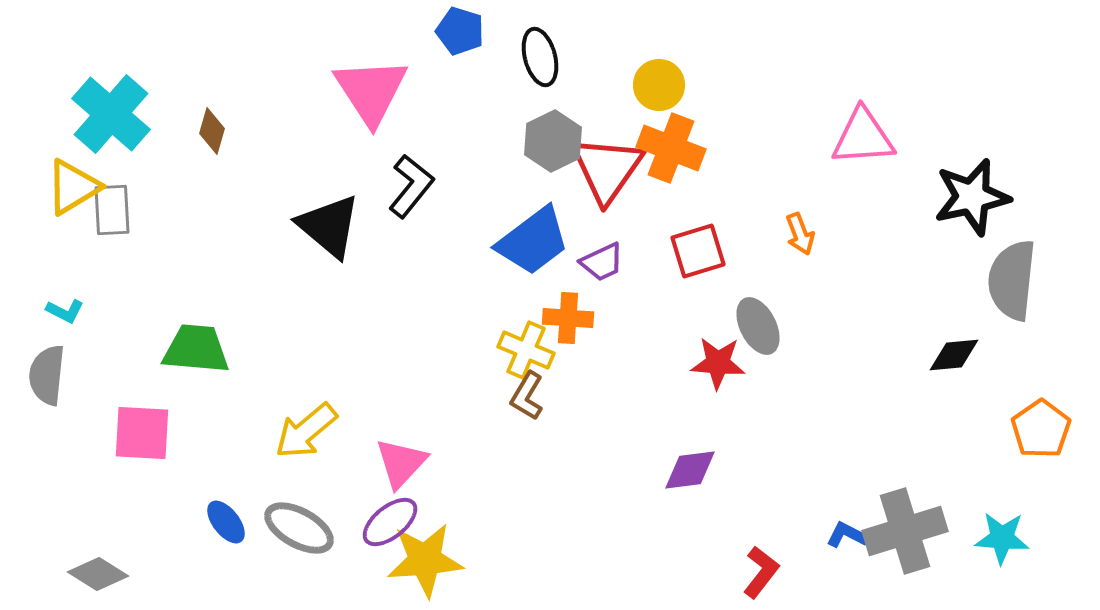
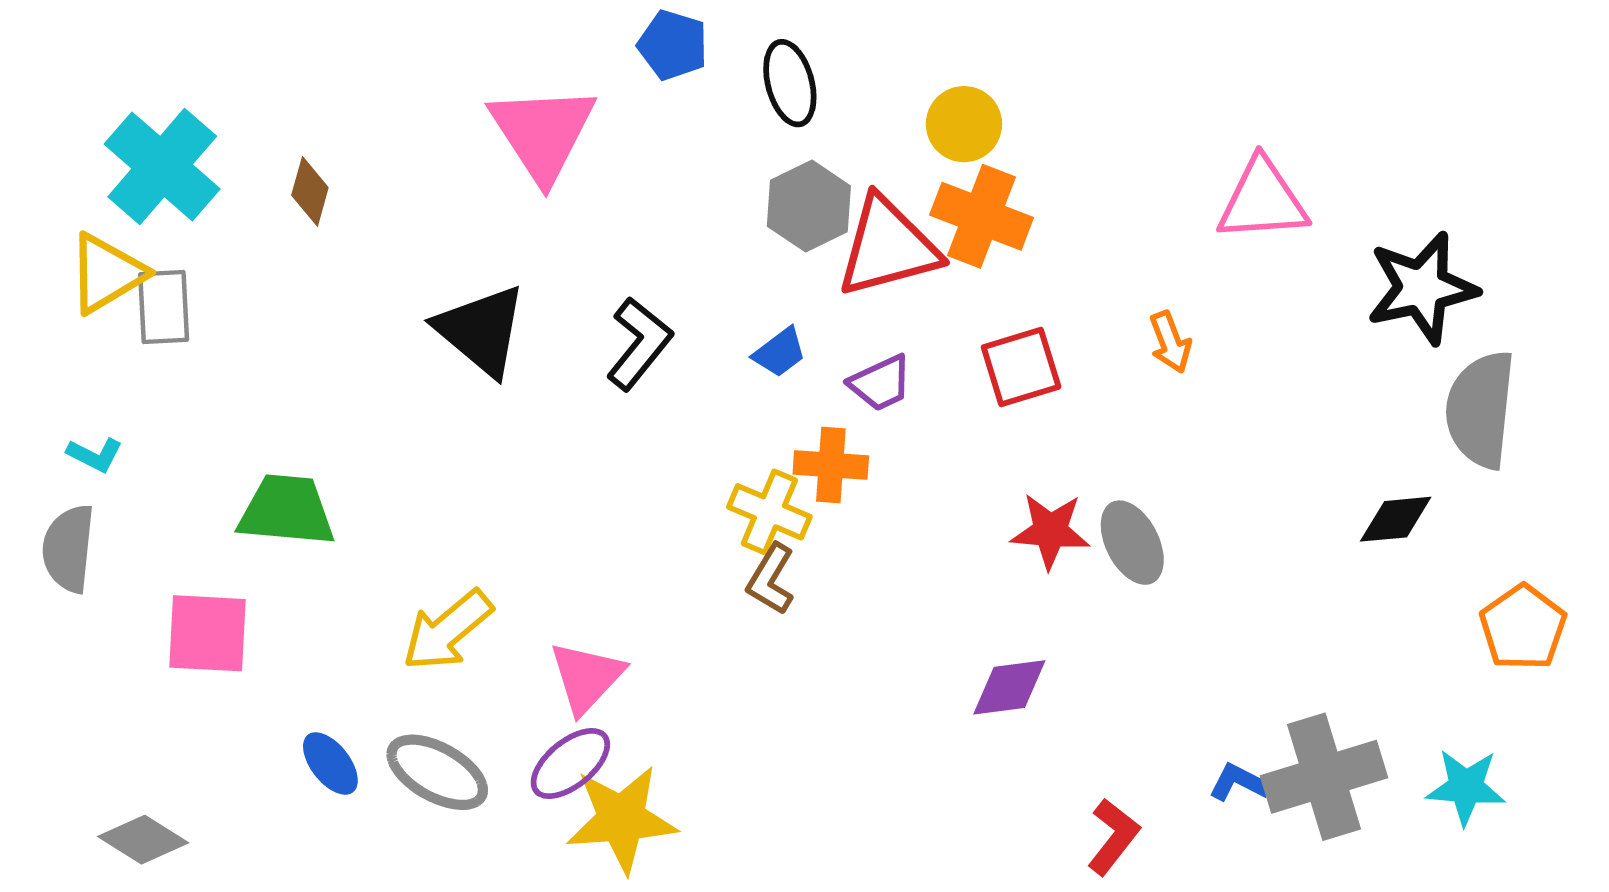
red triangle: (607, 169) -> (888, 247), turned 40
black L-shape: (411, 186) -> (639, 344), moved
blue trapezoid: (533, 241) -> (780, 352), size x0.5
gray ellipse: (758, 326) -> (1132, 543), moved

